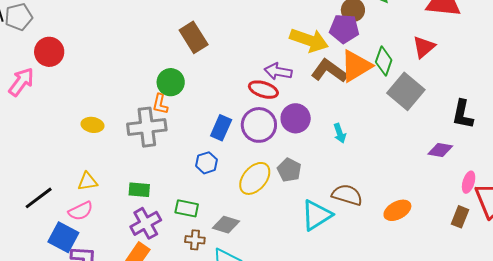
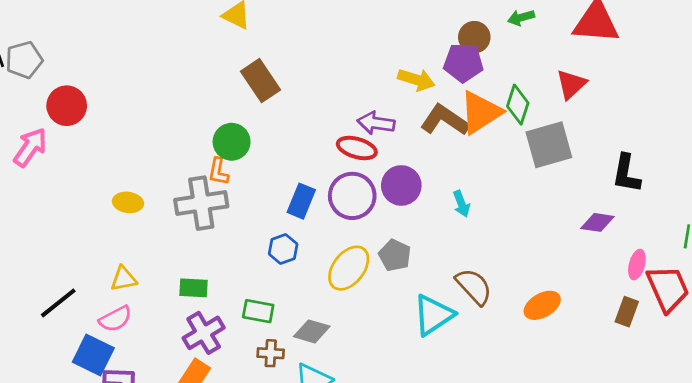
yellow arrow: (309, 40) -> (416, 80), size x0.7
gray square: (406, 91) -> (549, 145), turned 36
brown semicircle: (347, 195) -> (474, 287), turned 32

